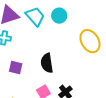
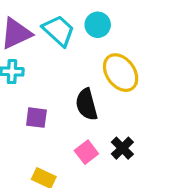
yellow ellipse: (90, 41) -> (121, 73), moved

